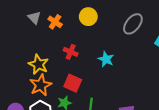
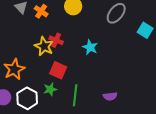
yellow star: (38, 64) -> (44, 46), moved
orange star: (41, 85) -> (14, 69), moved

